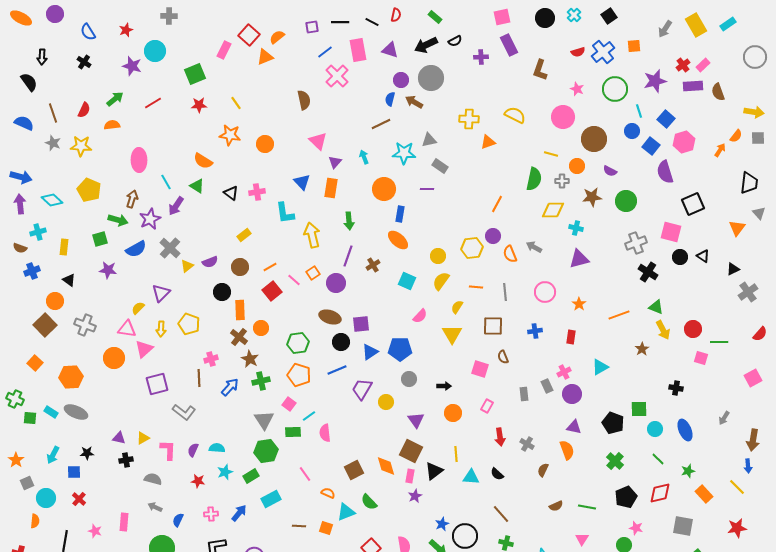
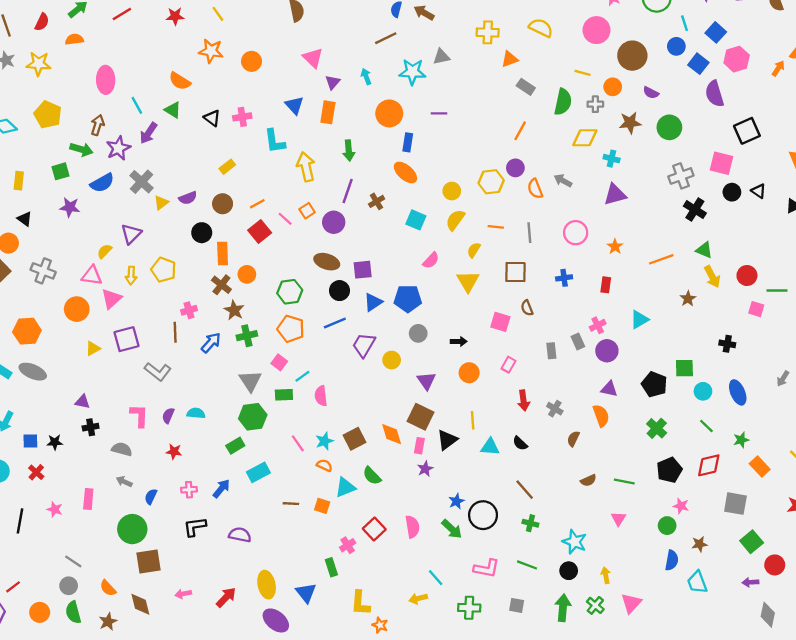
gray rectangle: (440, 166) -> (526, 87), moved
yellow triangle: (143, 438) -> (93, 348), moved
black star: (87, 453) -> (55, 442), moved
cyan star: (225, 472) -> (324, 441), moved

